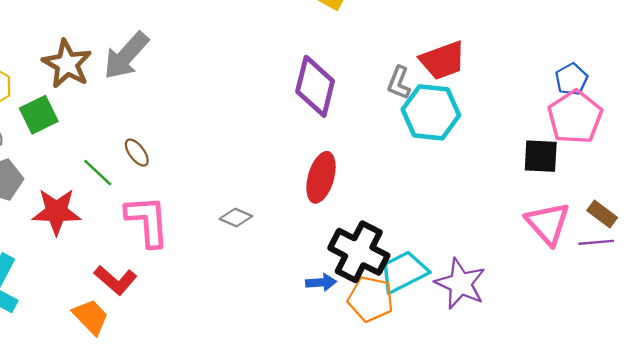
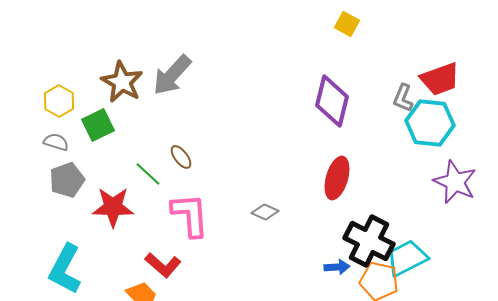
purple star: (460, 284) -> (455, 182), moved

